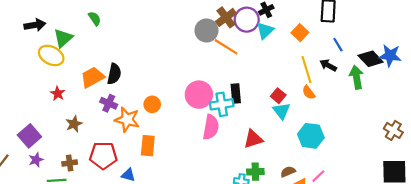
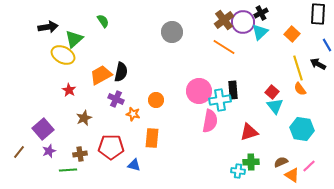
gray circle: (206, 30) -> (172, 32), moved
orange star: (127, 120) -> (133, 114), size x0.6

